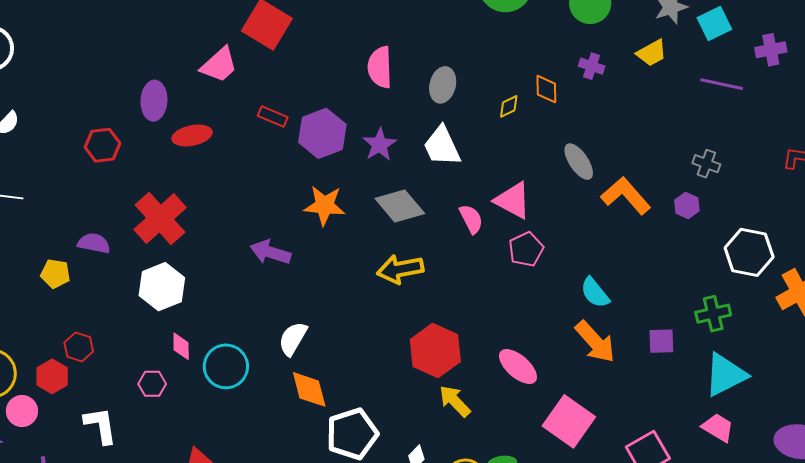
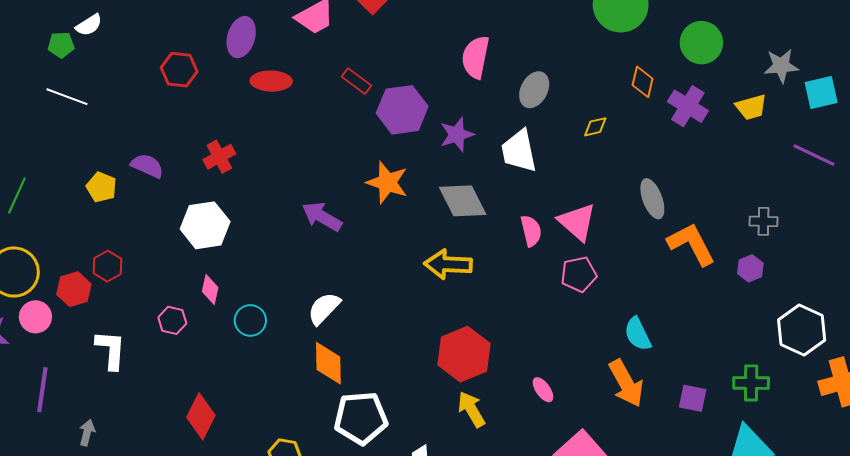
purple cross: (592, 66) -> (688, 106), size x1.5
orange diamond: (546, 89) -> (643, 82), moved
gray cross: (706, 164) -> (763, 221), moved, turned -32
red cross: (160, 219) -> (219, 157), size x0.6
cyan circle: (226, 366) -> (250, 320), size x0.7
pink ellipse: (518, 366) -> (543, 390), size x0.6

